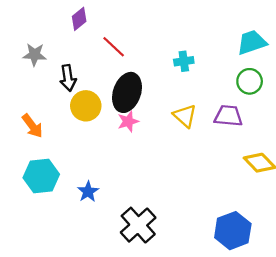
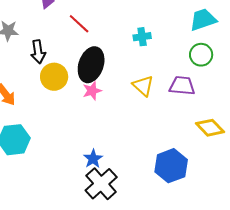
blue star: (88, 192) -> (93, 159), moved
blue hexagon: (233, 231) -> (171, 166), moved

